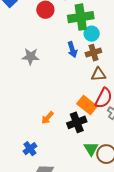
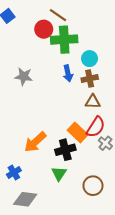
green cross: (81, 17) -> (64, 40), moved
orange arrow: (47, 118) -> (35, 142), size x1.6
green triangle: (91, 149) -> (59, 174), moved

